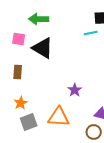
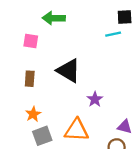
black triangle: (43, 48) -> (69, 71), moved

